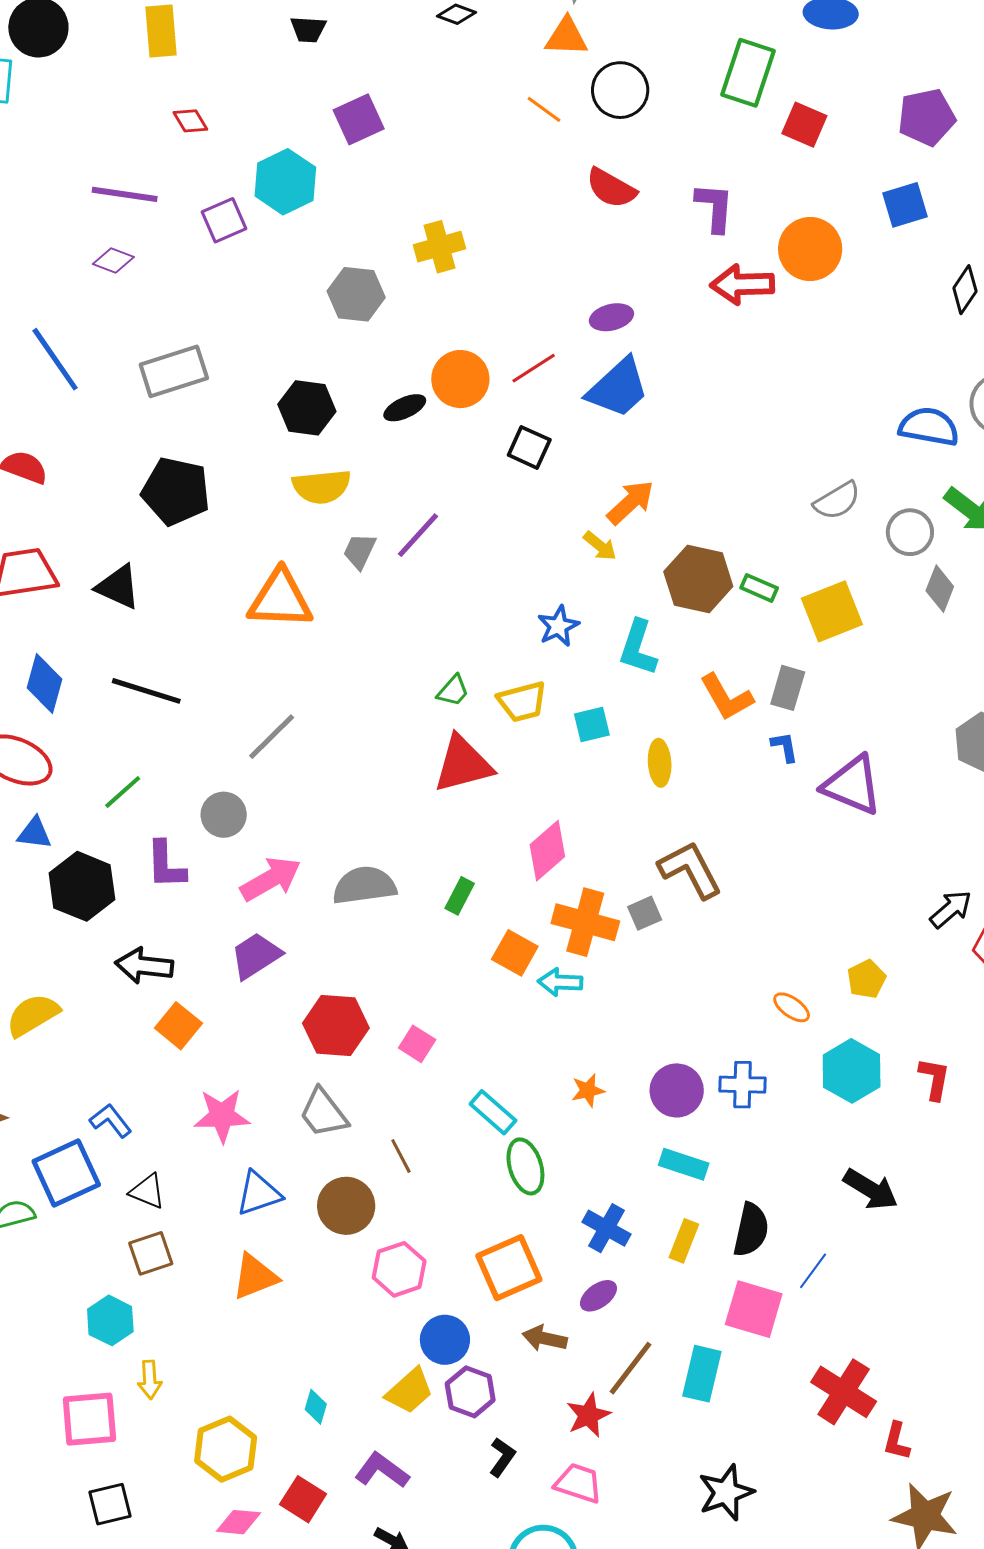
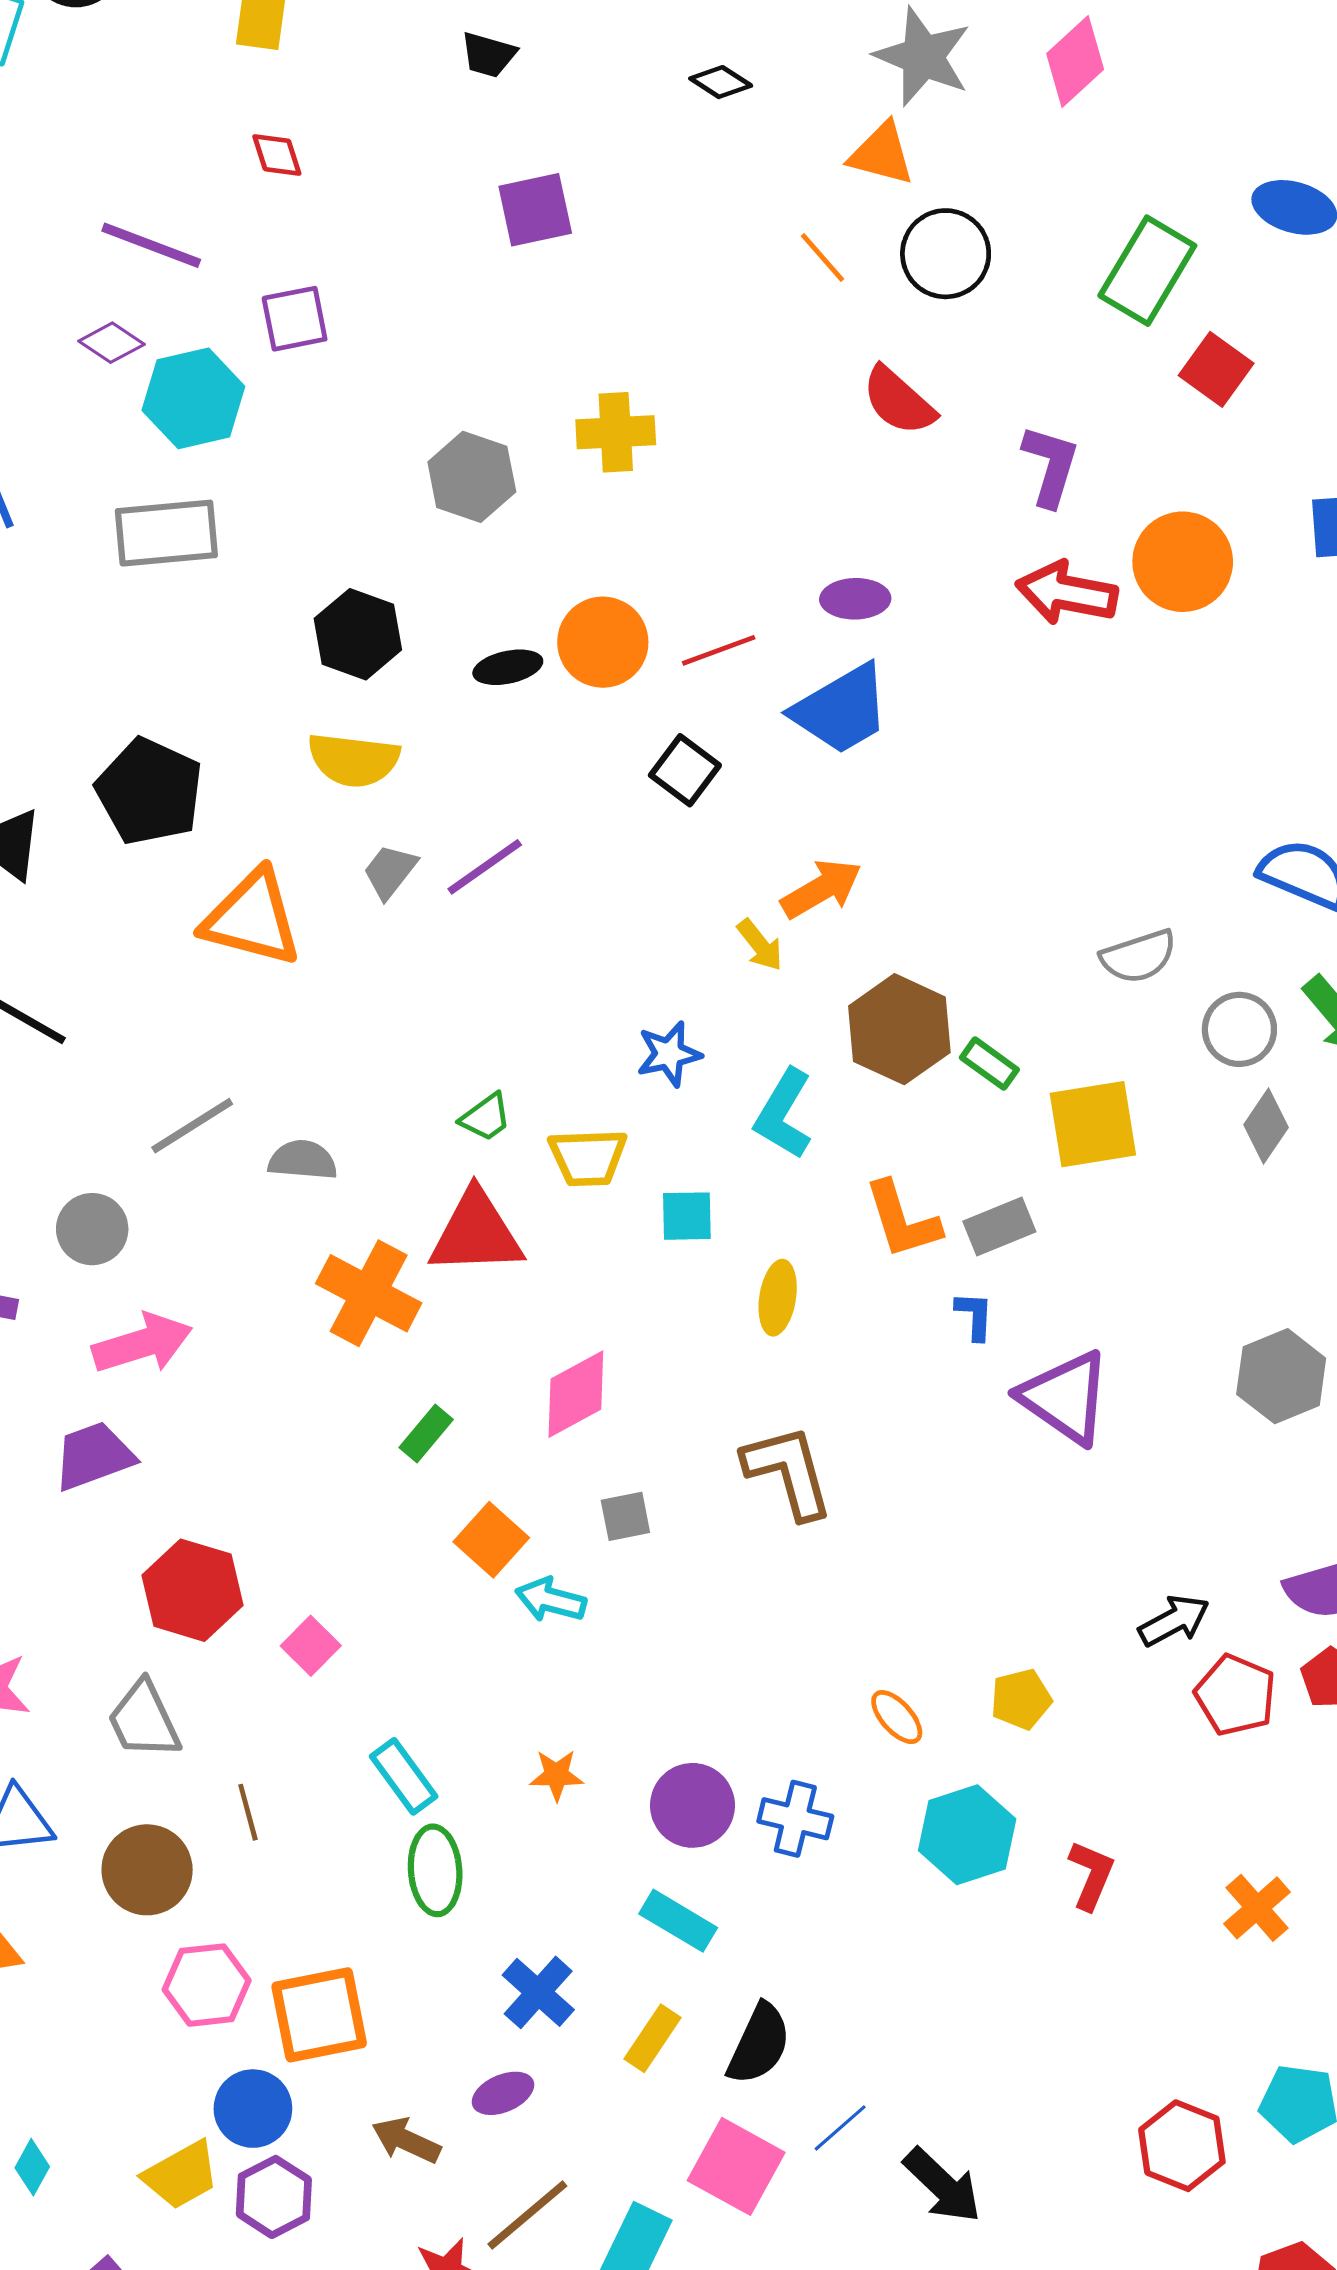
cyan hexagon: (285, 182) -> (193, 398), moved
black pentagon: (176, 491) -> (149, 791), moved
gray rectangle: (788, 688) -> (999, 1227), turned 39
gray semicircle: (364, 885) -> (303, 1160), moved, size x0.7
gray square: (645, 913) -> (625, 1516), moved
orange cross: (585, 922) -> (369, 1293), moved
black arrow: (871, 1189) -> (942, 2185), moved
orange square: (509, 1268) -> (319, 2015), moved

